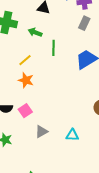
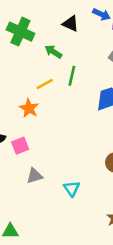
yellow line: (25, 60) -> (45, 84), moved
cyan triangle: (72, 135) -> (72, 189), turned 40

